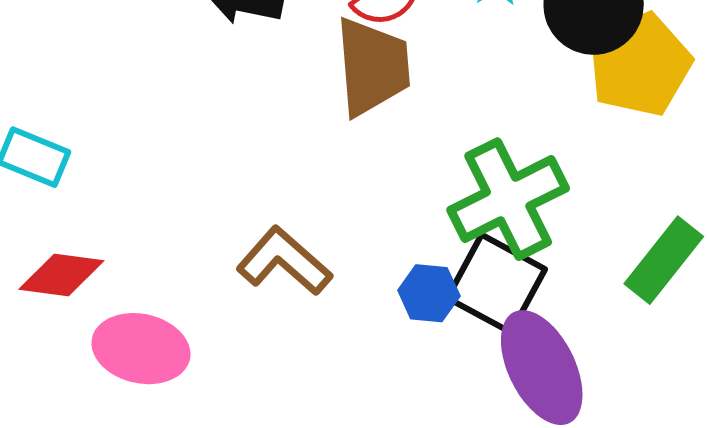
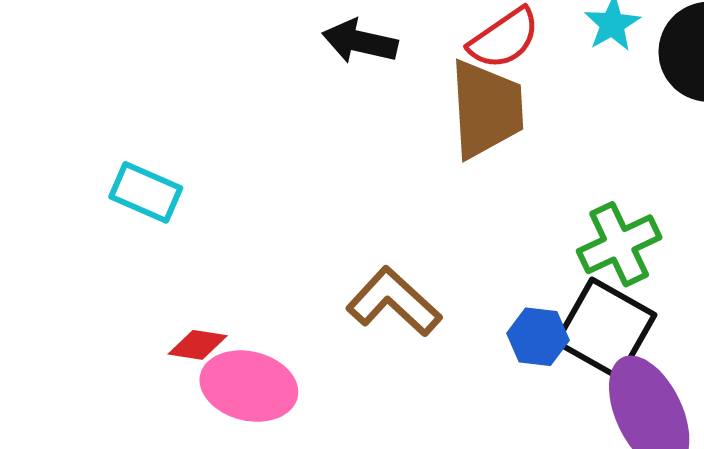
green cross: (508, 199) -> (619, 244), size x0.7
red diamond: (61, 275) -> (198, 345), moved, size x0.7

